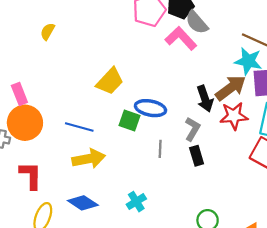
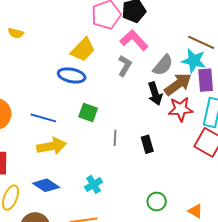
gray semicircle: (197, 22) -> (163, 65), moved, turned -100
yellow semicircle: (47, 31) -> (16, 33), turned -105
yellow trapezoid: (110, 81) -> (83, 50), moved
blue ellipse: (150, 108) -> (72, 75), moved
gray L-shape: (192, 129) -> (125, 66), moved

